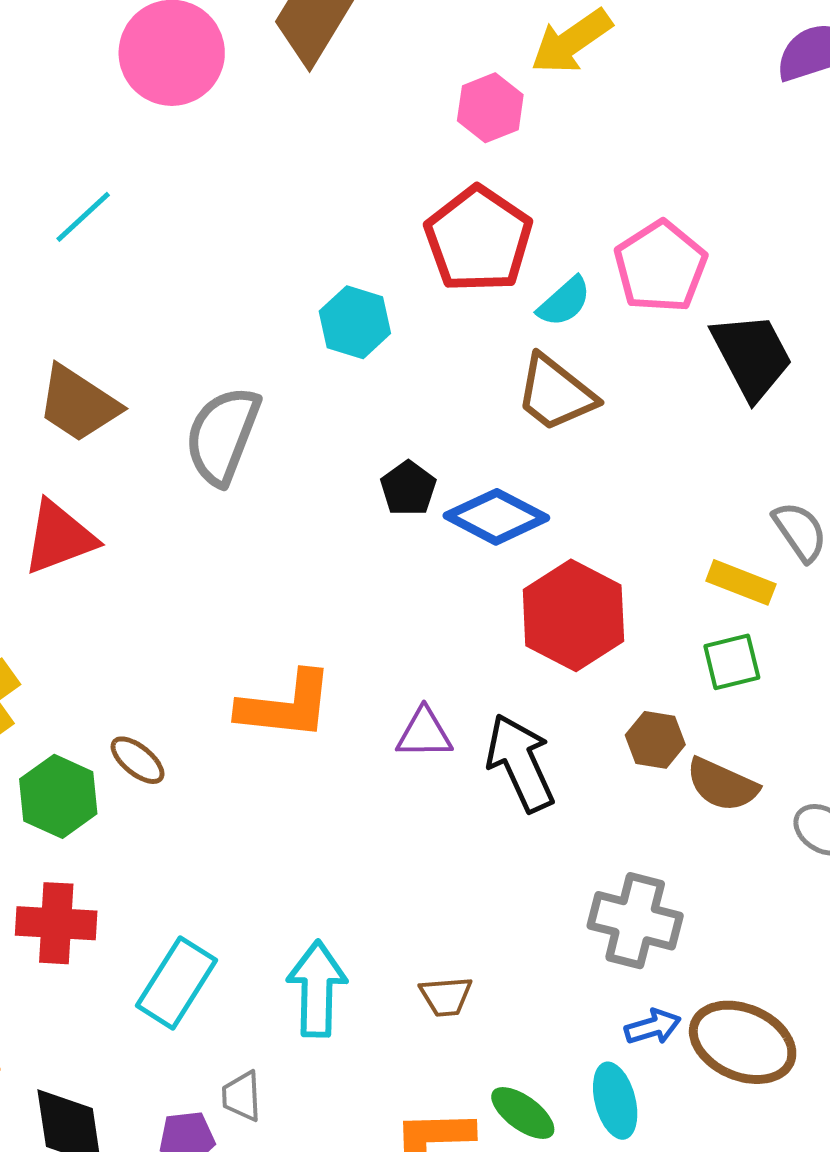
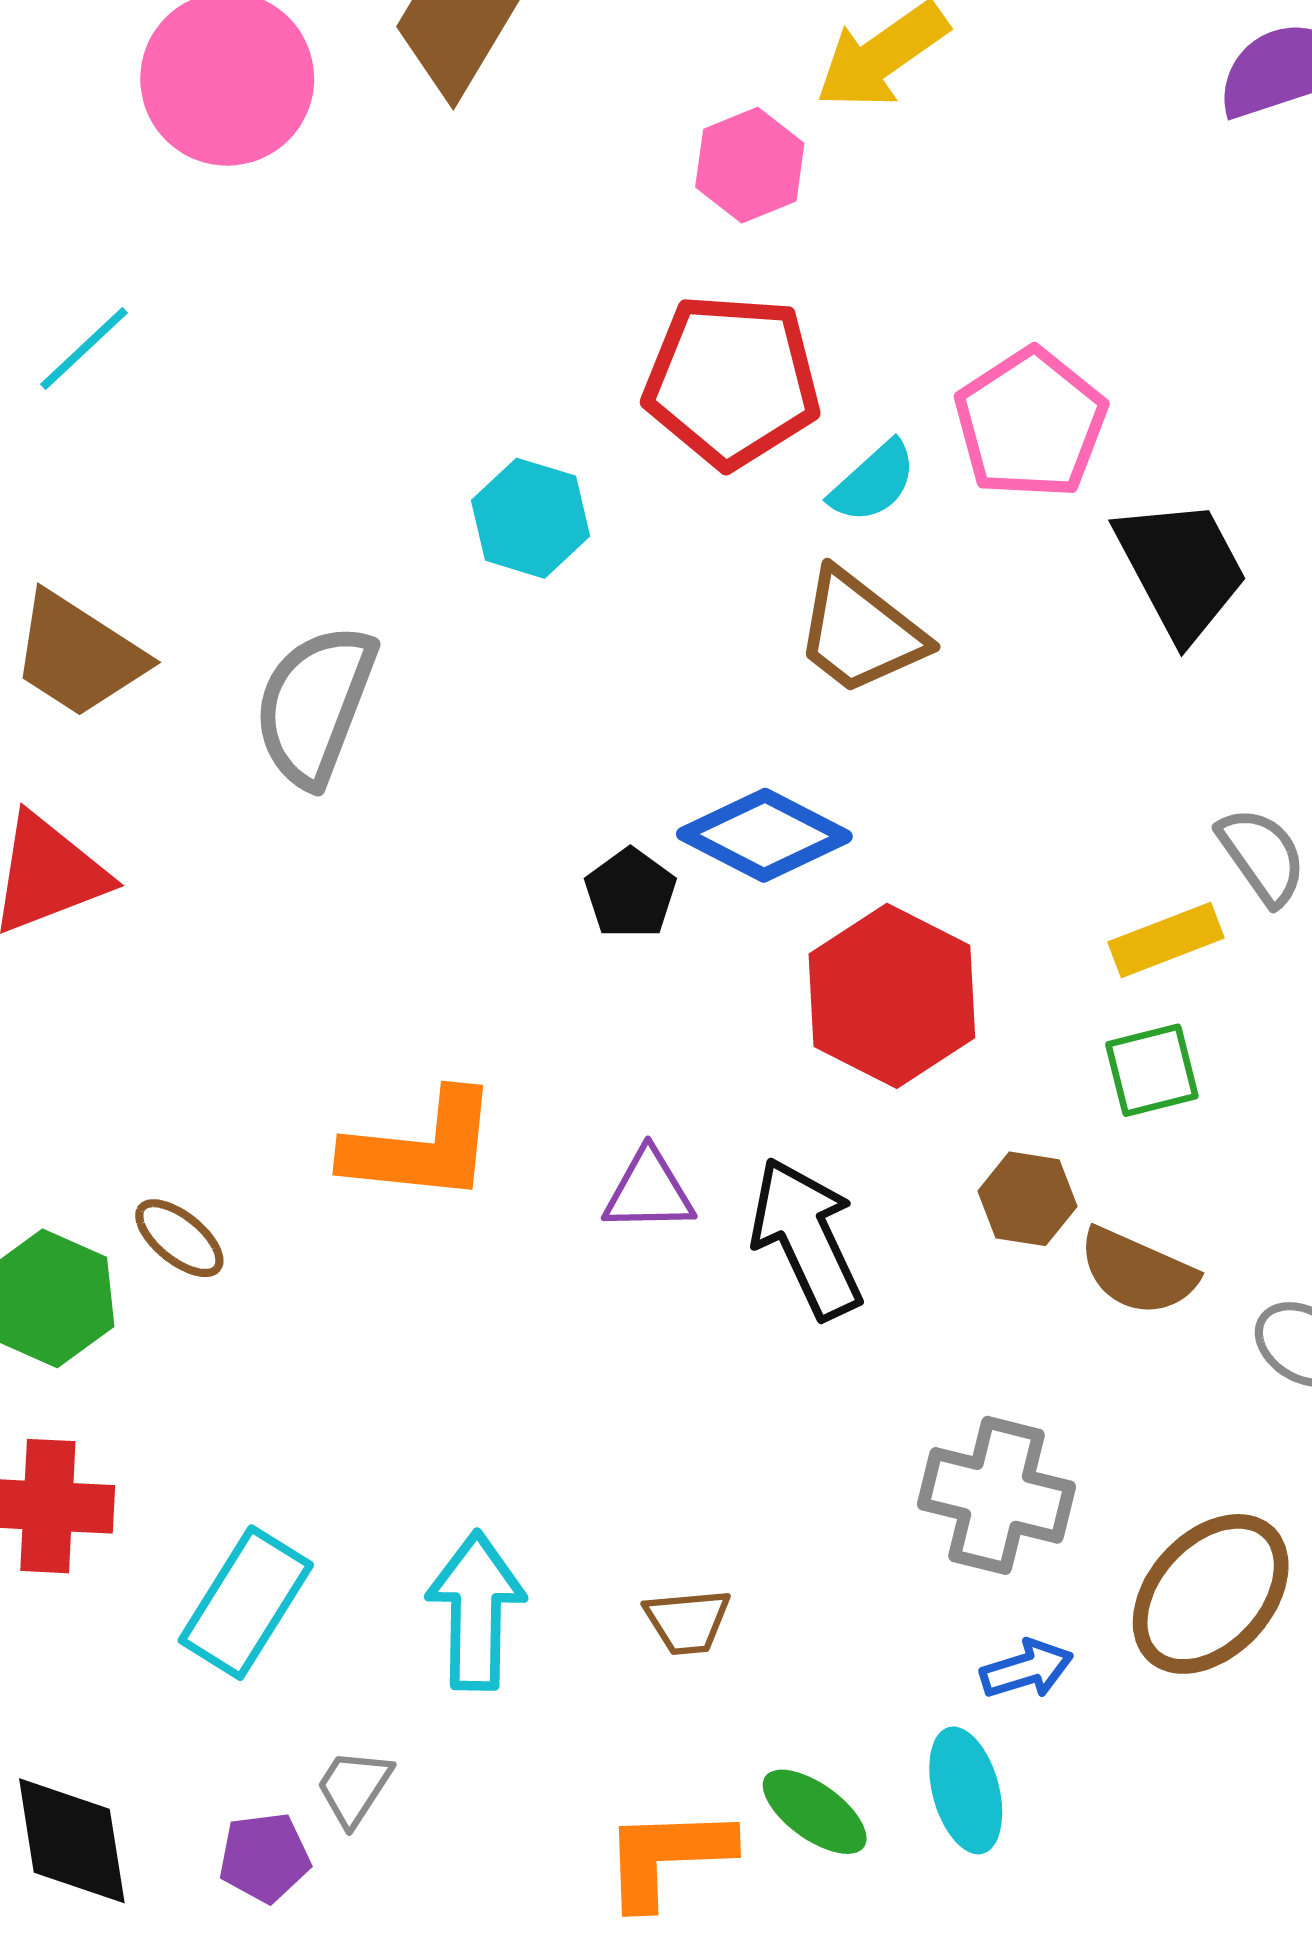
red pentagon: (478, 239) -> (732, 381), turned -30
black pentagon: (408, 488) -> (630, 893), moved
yellow rectangle: (741, 582) -> (1166, 940), turned -42
brown ellipse: (743, 1042) -> (1211, 1594), moved, turned -70
gray trapezoid: (242, 1096) -> (354, 1787), turned 36

